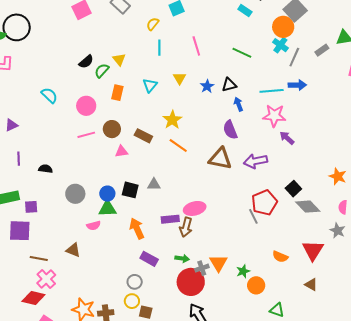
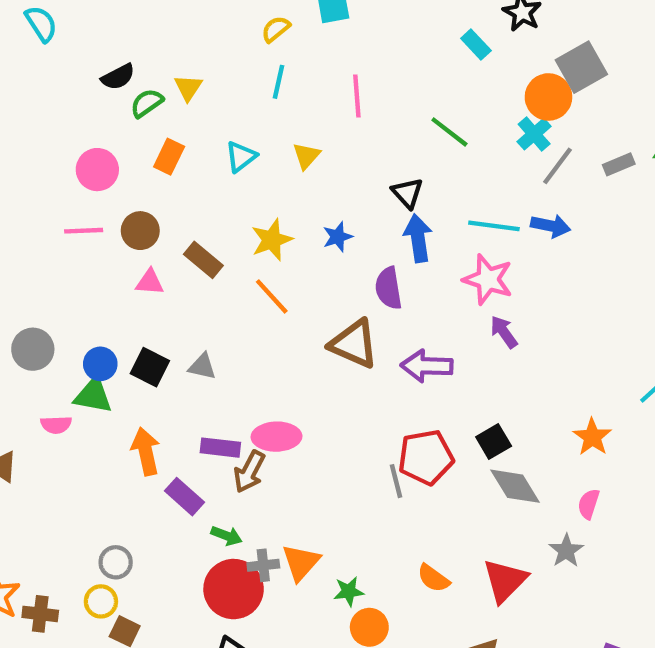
black triangle: (229, 85) -> (407, 193), turned 49
blue star: (207, 86) -> (338, 237), moved
cyan semicircle: (49, 95) -> (41, 24), moved
blue arrow: (238, 104) -> (418, 238), size x1.5
purple rectangle: (149, 259) -> (185, 497), moved

